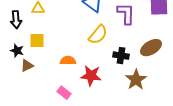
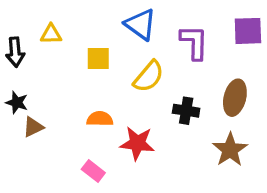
yellow square: (37, 41) -> (98, 59), moved
brown ellipse: (151, 48) -> (235, 98), turned -45
brown star: (136, 80) -> (230, 150), moved

